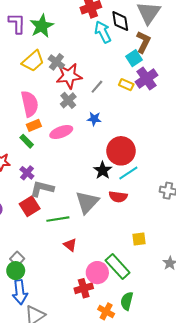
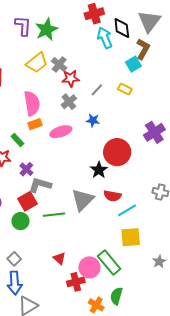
red star: (69, 76) -> (71, 78), size x0.7
purple cross: (146, 79) -> (154, 132), moved
green rectangle: (27, 141) -> (17, 140), moved
cyan line: (128, 173) -> (127, 210), moved
yellow square: (139, 239) -> (131, 237), size x1.5
red triangle: (70, 245) -> (59, 258), moved
gray square: (17, 259) -> (14, 259), moved
green circle: (16, 271) -> (20, 221), moved

